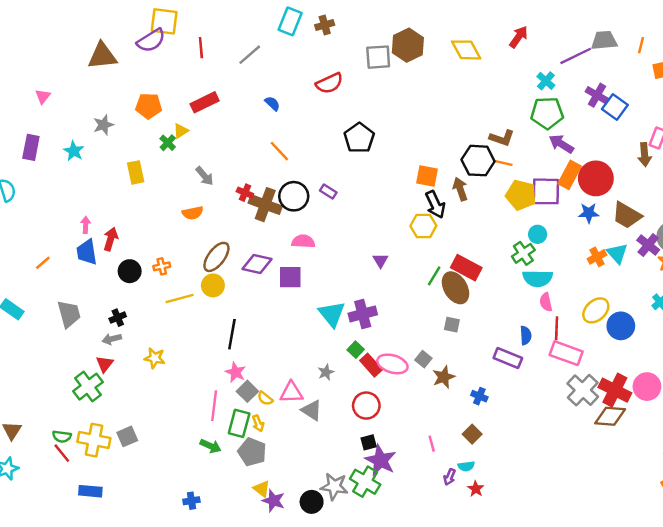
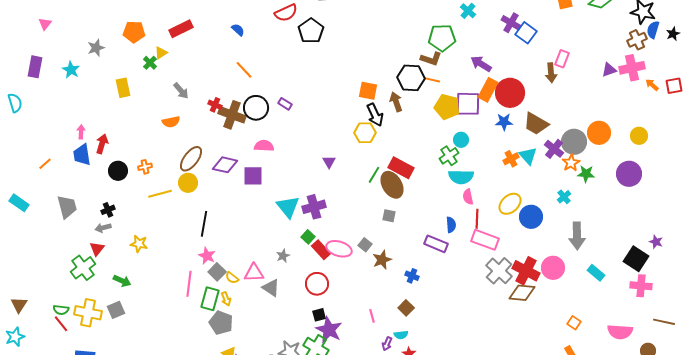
green pentagon: (547, 113) -> (442, 38), moved
black pentagon: (359, 138) -> (311, 31), moved
green arrow: (211, 446) -> (122, 281), moved

